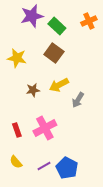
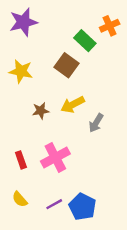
purple star: (32, 16) -> (23, 22), moved
green rectangle: (57, 26) -> (85, 41), moved

